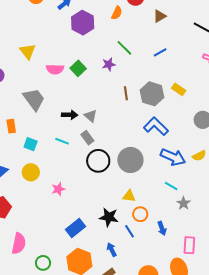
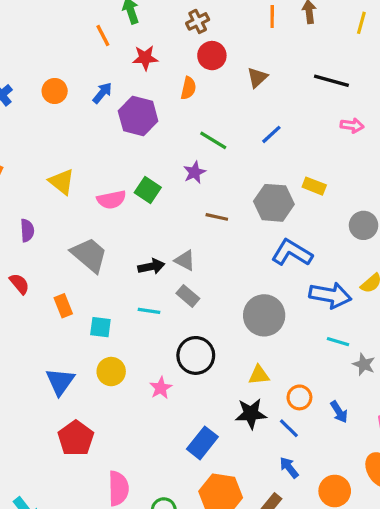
brown line: (126, 93) -> (217, 217), moved, turned -56
black circle: (98, 161) -> (196, 355), moved
yellow triangle: (129, 196) -> (259, 375), moved
blue arrow: (112, 250) -> (289, 468), moved

